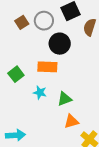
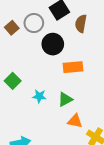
orange rectangle: (47, 67) -> (73, 67), moved
orange triangle: (71, 121) -> (75, 121), turned 35

